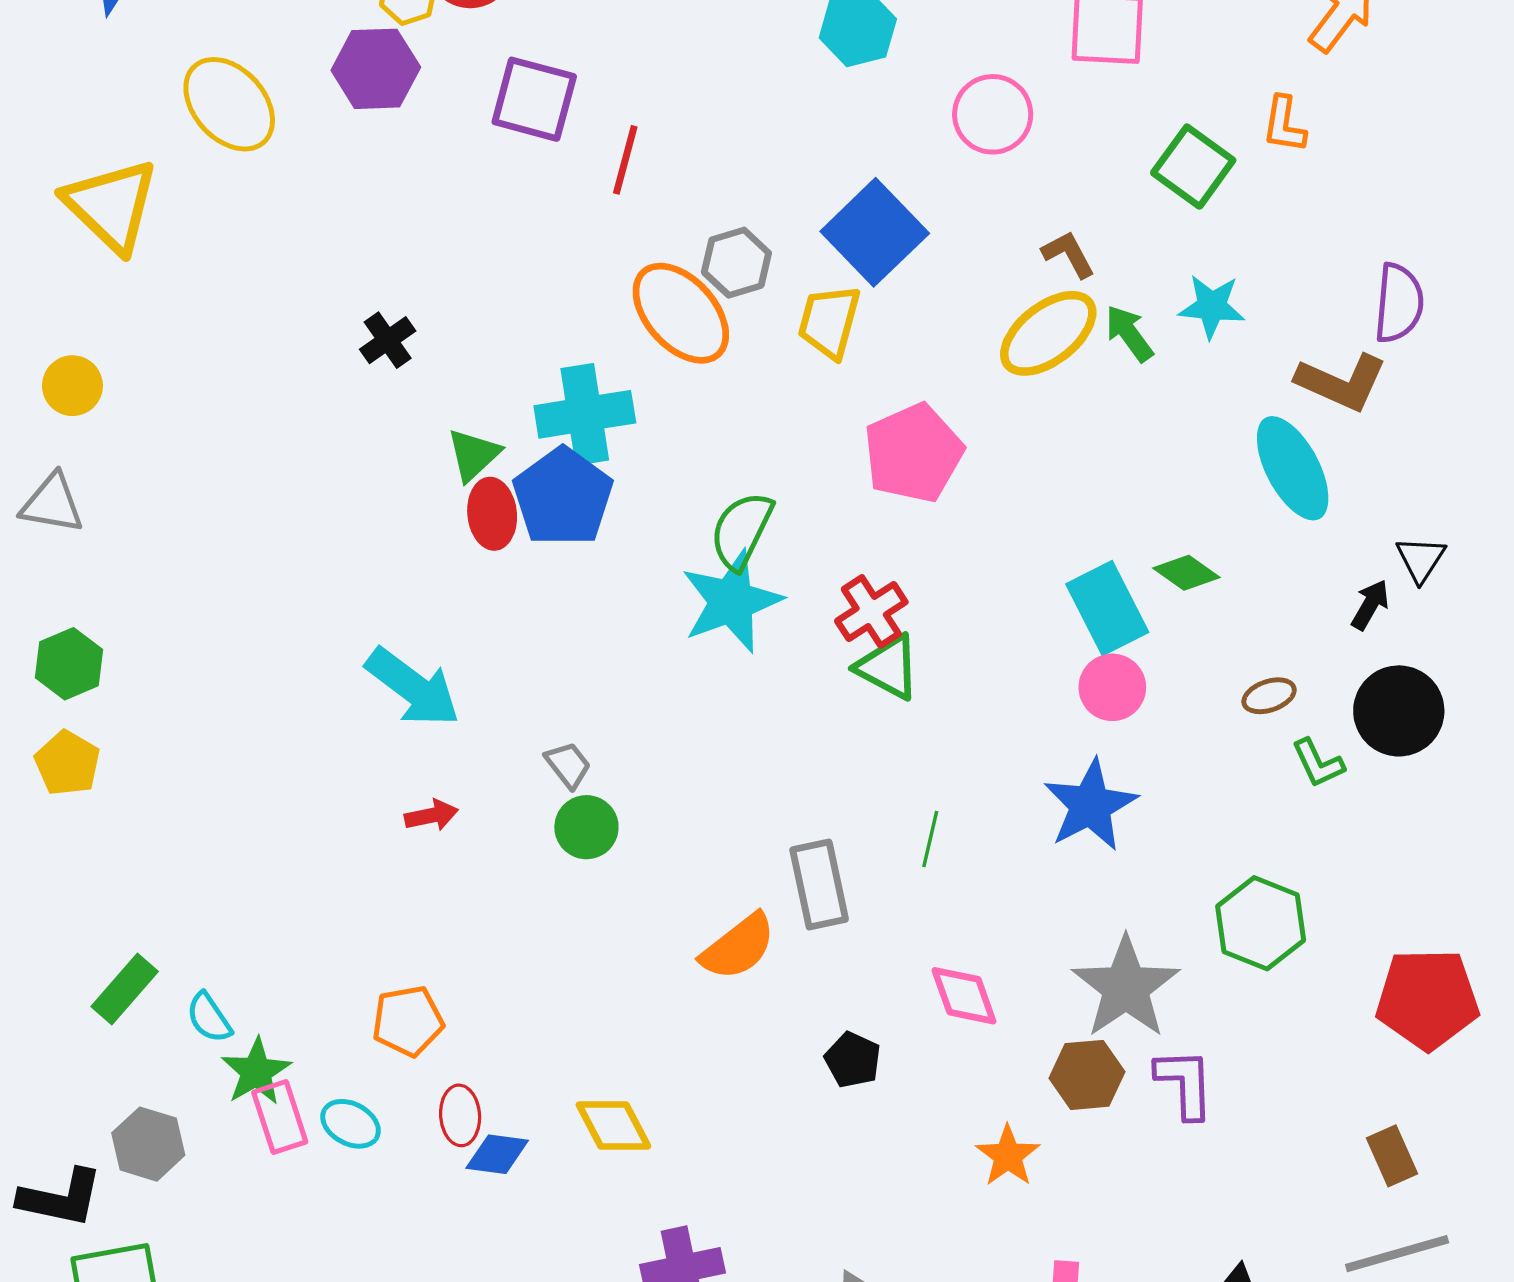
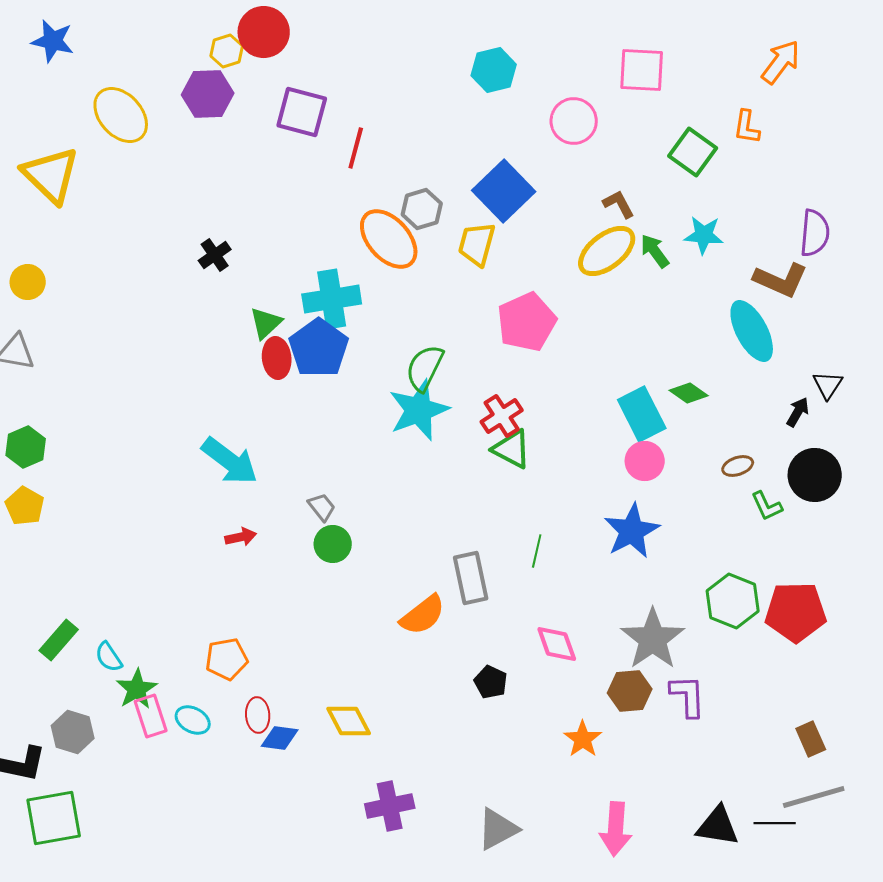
red pentagon: (1427, 999) -> (796, 612), moved

